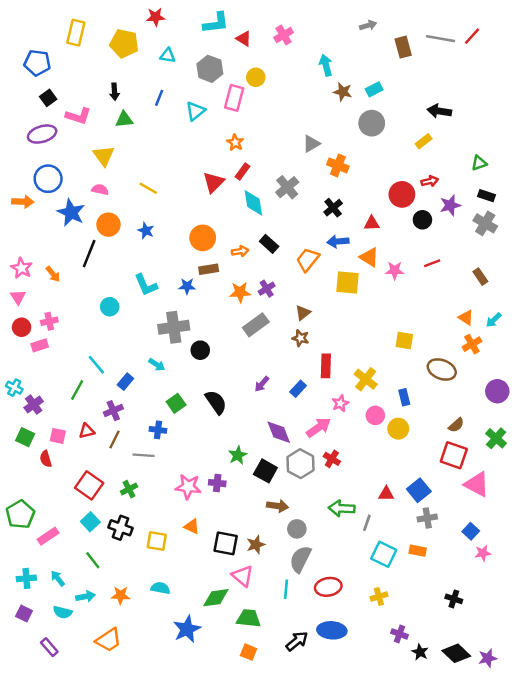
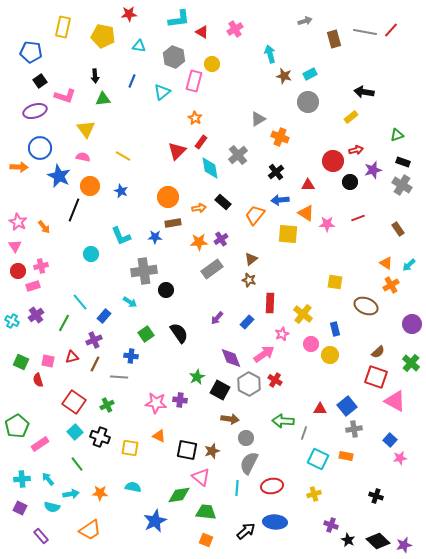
purple cross: (34, 405) -> (36, 315), moved

